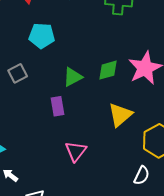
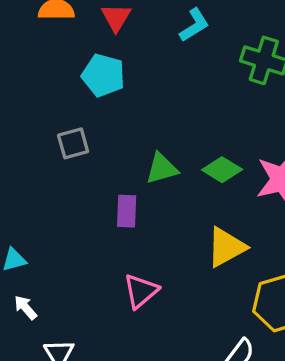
cyan pentagon: (42, 36) -> (103, 75), moved
green diamond: (108, 70) -> (222, 170), turned 35

